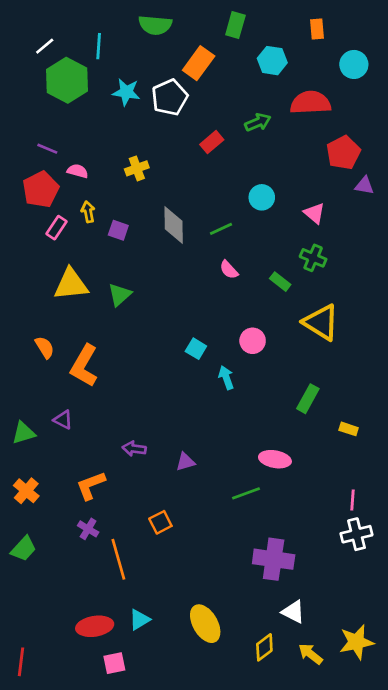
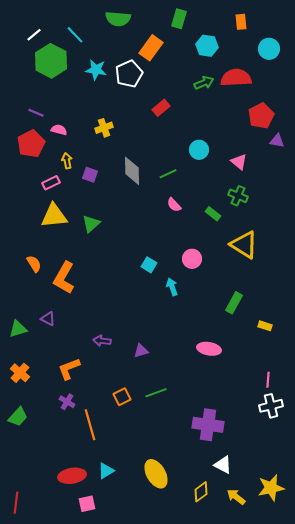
cyan line: (99, 46) -> (75, 35), turned -48
green arrow: (258, 122) -> (204, 83), moved
pink rectangle: (57, 228) -> (51, 183), moved, turned 30
green line: (246, 493) -> (156, 393), moved

